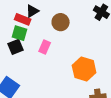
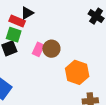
brown circle: (61, 22) -> (51, 49), moved

